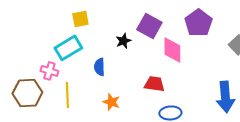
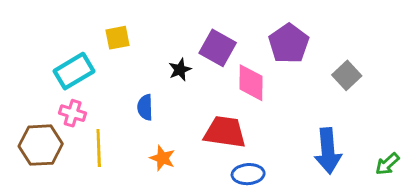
cyan rectangle: (68, 48) -> (74, 71), moved
red trapezoid: (154, 84) -> (225, 132), size x1.4

